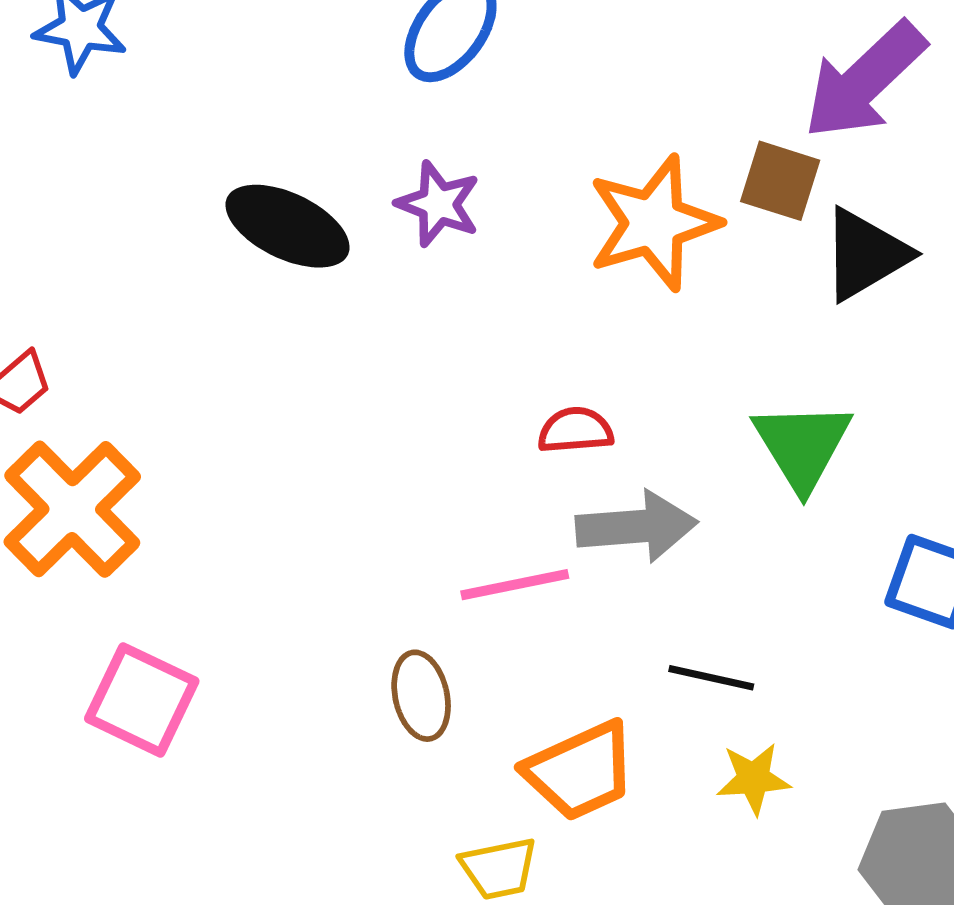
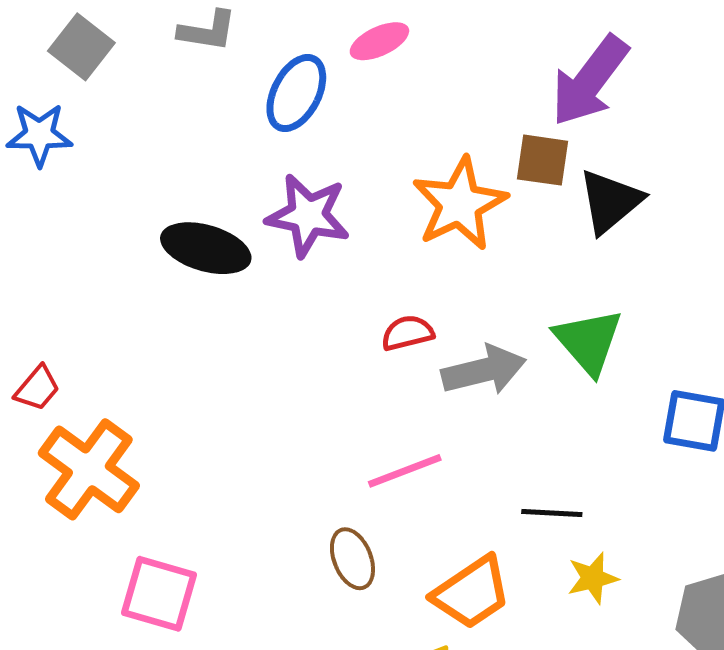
purple star: (438, 204) -> (308, 215), size x1.4
red semicircle: (575, 430) -> (408, 333), moved
gray arrow: (636, 527) -> (484, 370), moved

